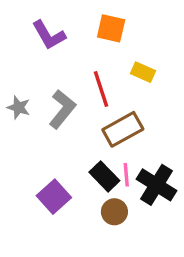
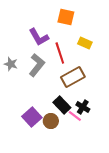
purple L-shape: (49, 35) -> (39, 37), moved
pink line: (126, 175) -> (75, 116), moved, turned -48
black cross: (156, 185) -> (83, 107), moved, size x0.6
brown circle: (114, 212) -> (51, 121), moved

